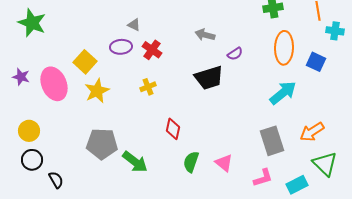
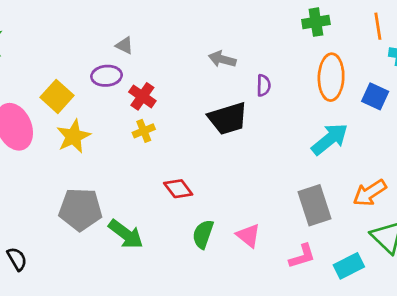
red cross: (152, 50) -> (142, 96), moved
purple semicircle: (235, 54) -> (264, 85), turned -56
red diamond: (173, 129) -> (178, 189), turned -50

